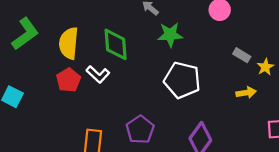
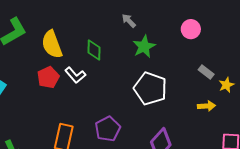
green star: (170, 35) -> (144, 47), turned -30
yellow semicircle: (69, 43) -> (52, 44), turned -32
green diamond: (116, 44) -> (94, 50), size x0.7

